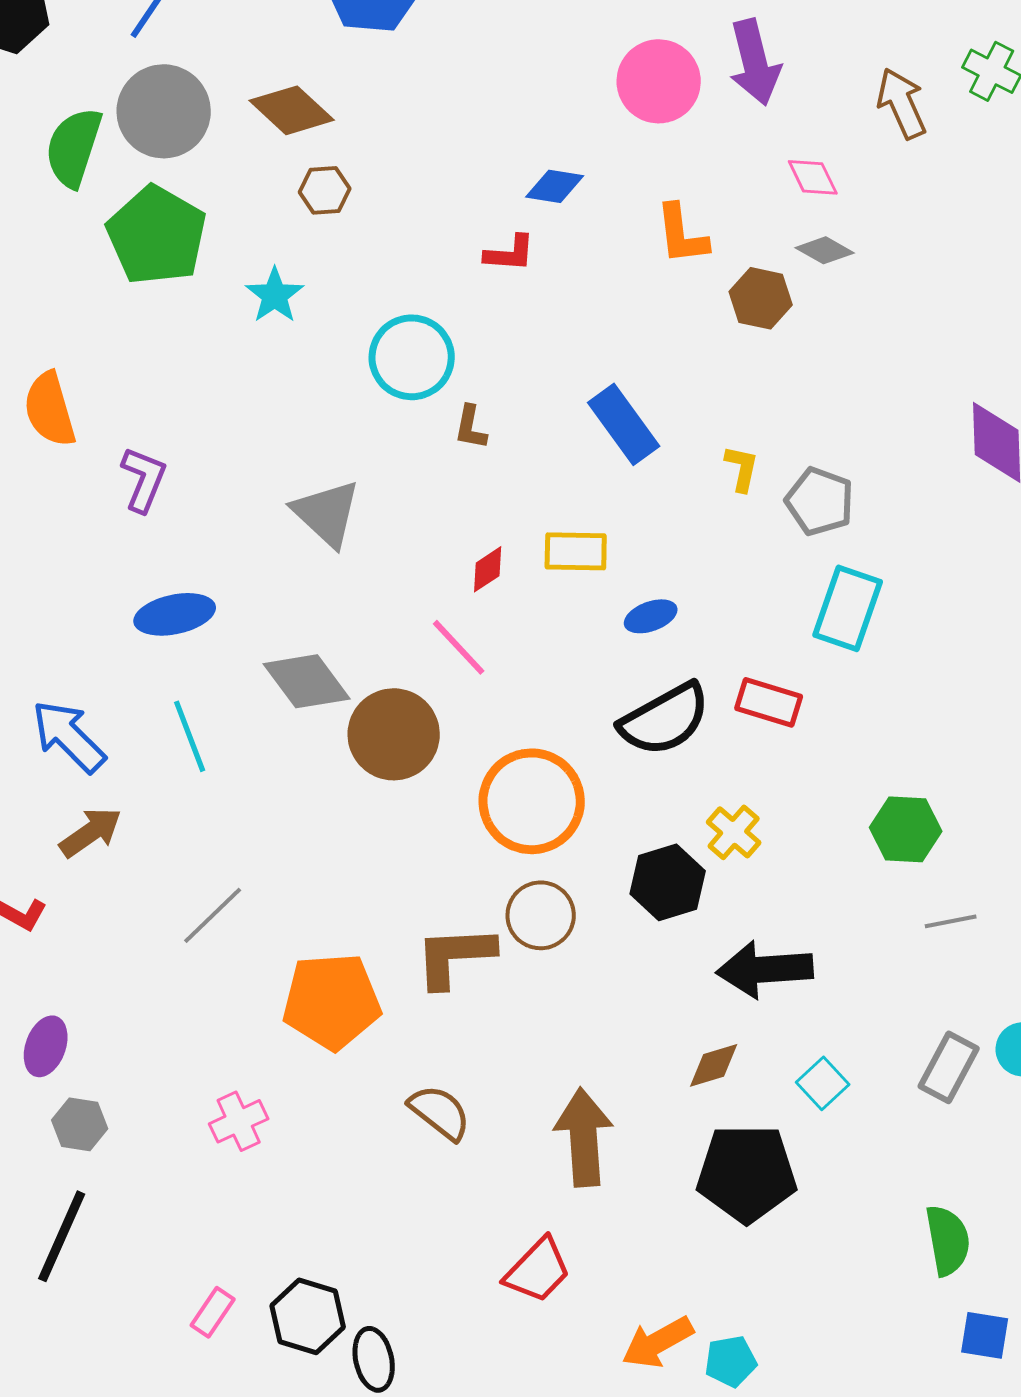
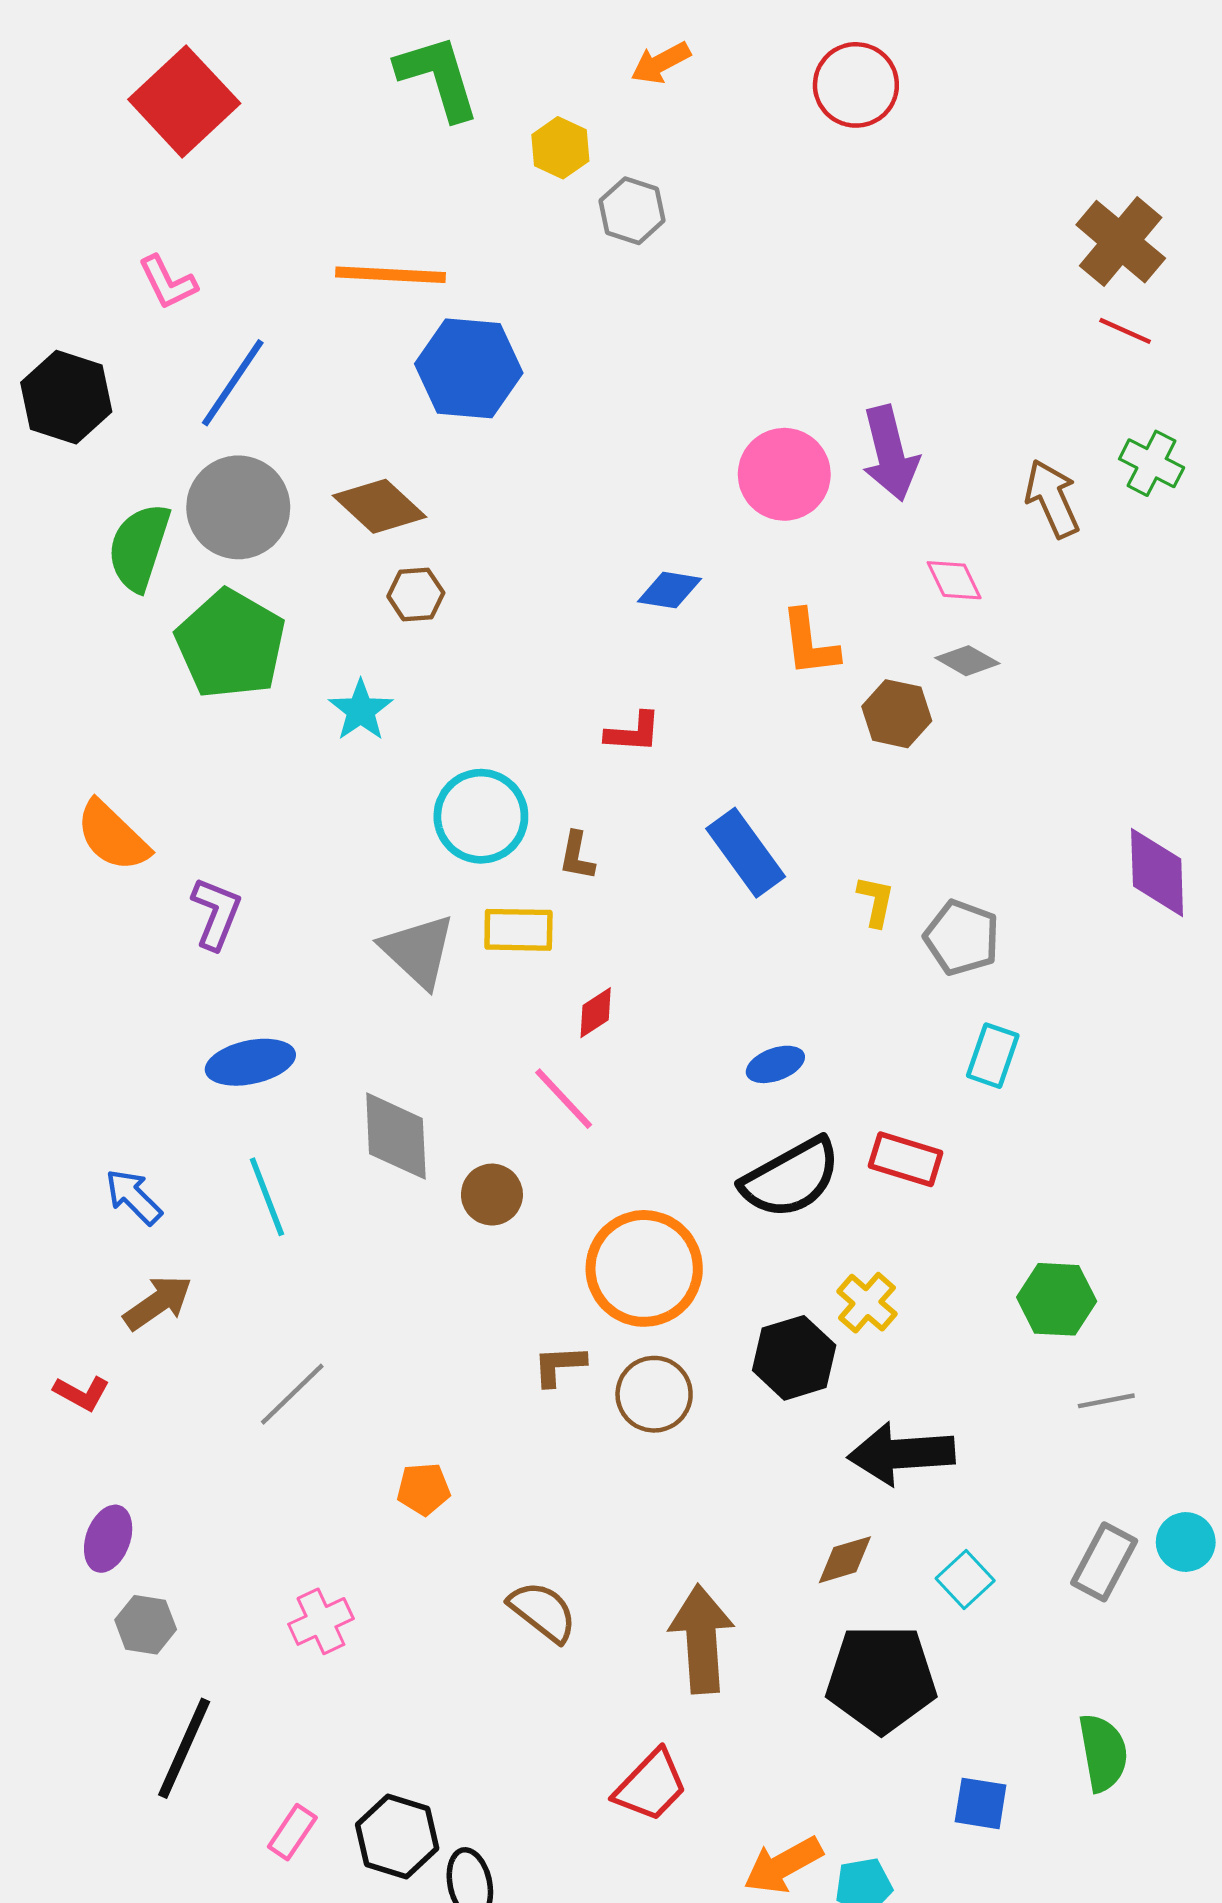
red L-shape: (510, 253) -> (633, 732), moved
cyan circle: (412, 357) -> (481, 816), moved
orange semicircle: (50, 409) -> (113, 836), turned -30
yellow rectangle: (576, 551) -> (518, 930), moved
cyan rectangle: (848, 608) -> (993, 1056), size x0.7
gray diamond: (307, 681) -> (396, 1136), turned 34
brown circle: (394, 734) -> (492, 1195), size x0.6
blue arrow: (69, 736) -> (133, 1197), size x0.7
brown L-shape: (455, 956) -> (559, 1366), moved, size x0.6
orange pentagon: (332, 1001) -> (424, 1489), size x0.5
black line: (62, 1236) -> (184, 1748), moved
blue square: (985, 1335) -> (981, 1803), moved

